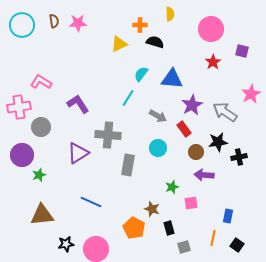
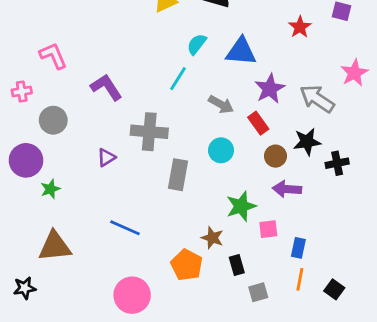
pink L-shape: (41, 82) -> (53, 56), turned 35
pink cross: (19, 107) -> (22, 92), size x0.6
purple triangle: (78, 153) -> (106, 157), size x0.6
green star: (172, 187) -> (241, 206), size x1.5
blue rectangle: (228, 216) -> (298, 248), moved
black star: (66, 244) -> (25, 288), moved

